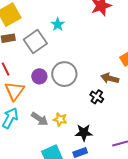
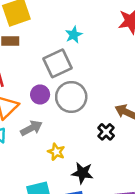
gray square: (35, 42) -> (58, 63), moved
gray arrow: (40, 119) -> (31, 128), moved, turned -72

